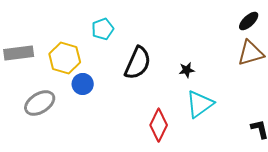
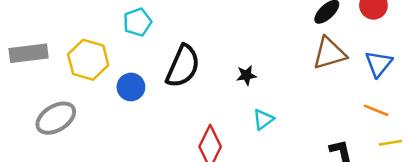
blue circle: (83, 84) -> (131, 87), moved
cyan triangle: (200, 104) -> (263, 119), size x0.6

